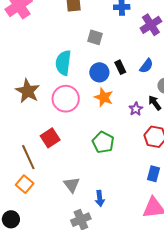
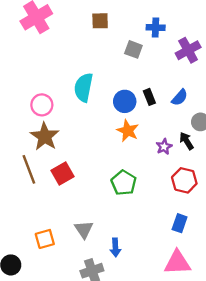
gray square: (95, 37) -> (133, 49), moved
brown star: (28, 91) -> (45, 136), moved
pink circle: (66, 99) -> (42, 105), moved, size x0.7
brown line: (28, 157) -> (29, 169), moved
orange square: (25, 184) -> (45, 239), moved, turned 30

